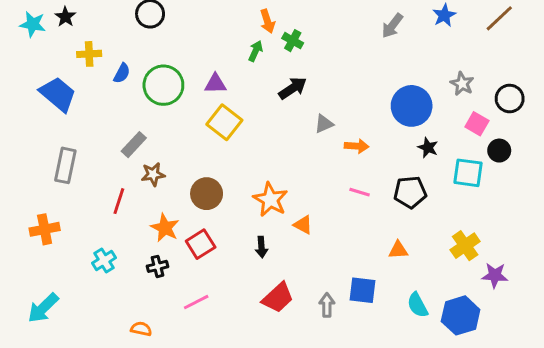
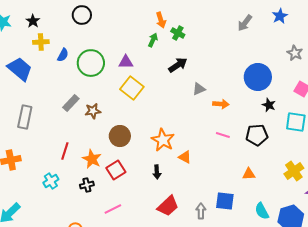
black star: (65, 17) -> (33, 21), moved
gray star: (462, 84) -> (295, 53), moved
brown star: (153, 174) -> (93, 111), moved
red line: (119, 201) -> (65, 151), moved

